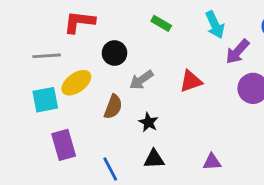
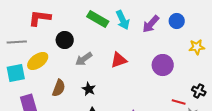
green rectangle: (161, 23) -> (98, 19), size x1.5
cyan arrow: (215, 25) -> (123, 20), moved
purple arrow: (237, 52) -> (151, 24), moved
brown semicircle: (113, 107) -> (59, 88), moved

